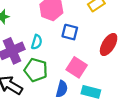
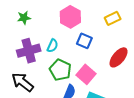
green pentagon: (36, 70) -> (60, 70), moved

